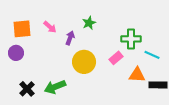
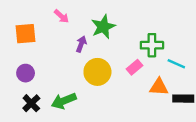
green star: (89, 23) -> (103, 27), size x1.5
pink arrow: (50, 27) -> (61, 16), moved
purple circle: (16, 53) -> (26, 73), moved

